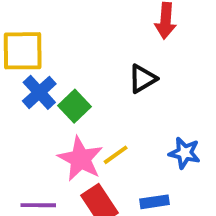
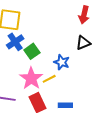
black triangle: (142, 79) -> (83, 43), moved
blue star: (185, 153) -> (62, 62), moved

